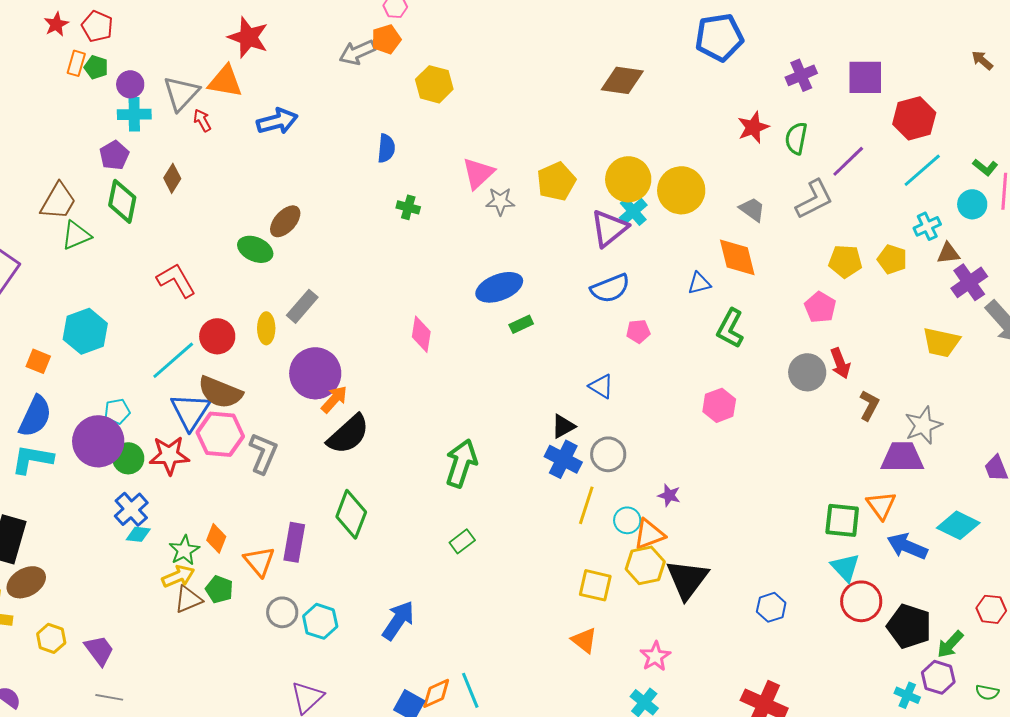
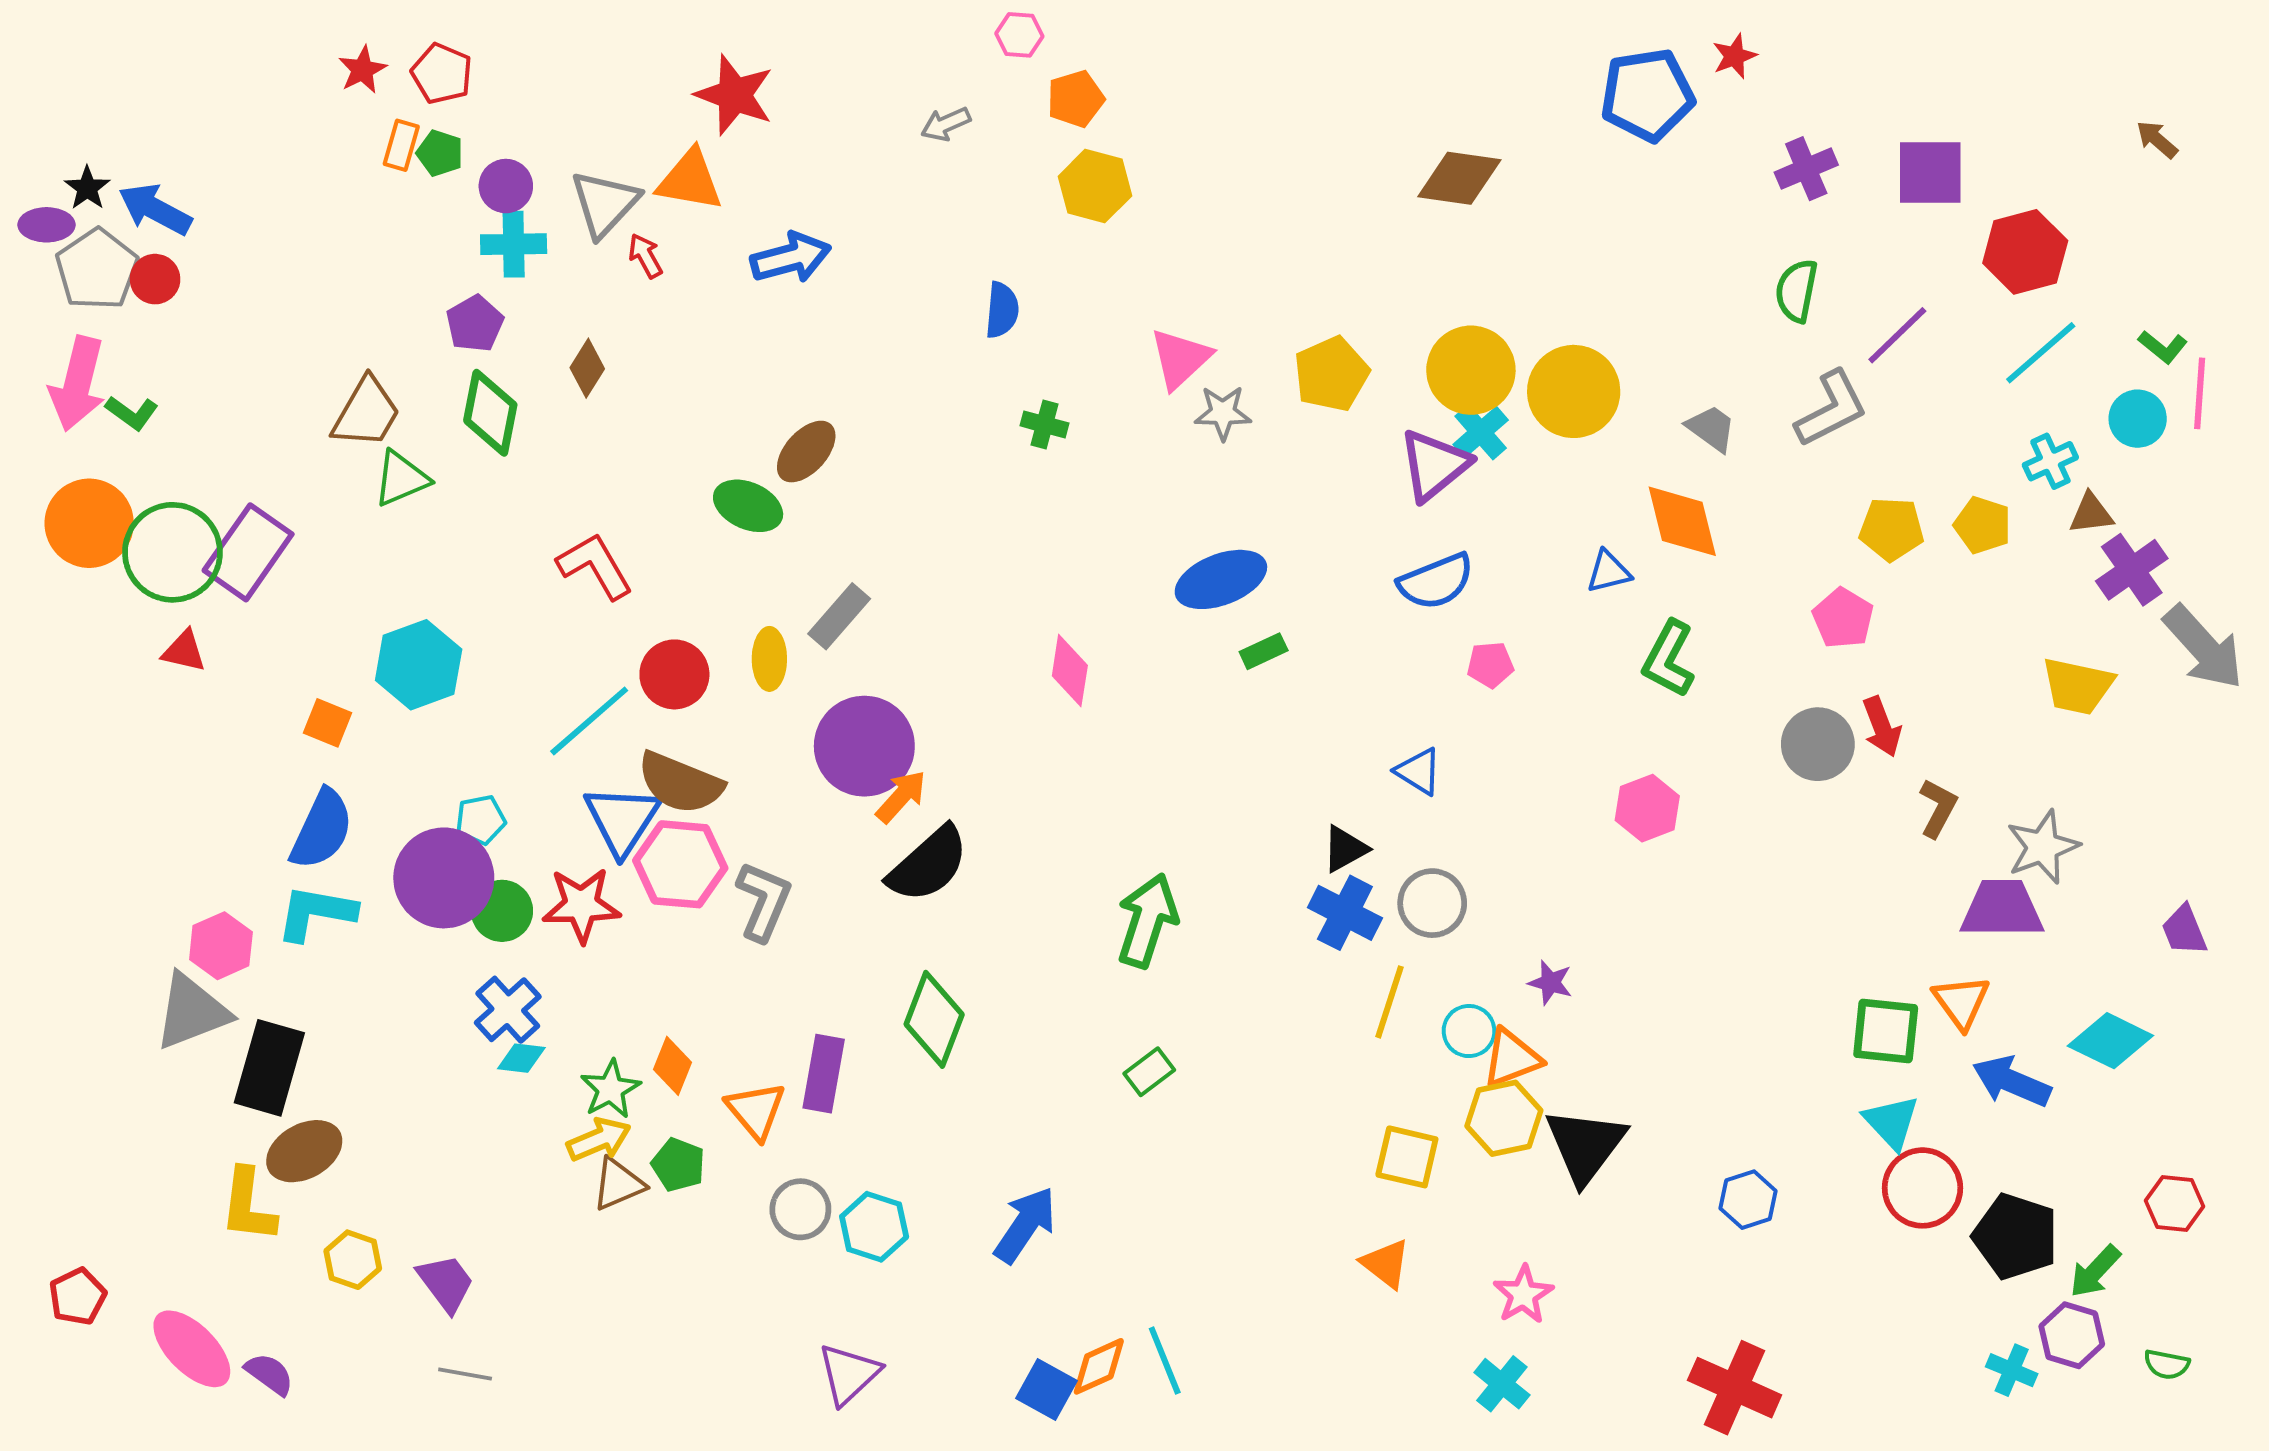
orange pentagon: (386, 39) -> (1076, 99), moved
gray arrow: (357, 52) -> (946, 124), size x0.7
red star: (753, 127) -> (1735, 56), moved, size x0.7

